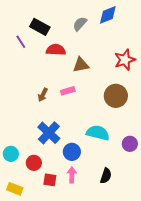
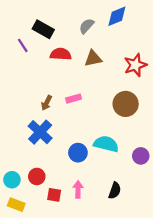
brown triangle: (81, 65) -> (93, 58), moved
blue cross: (49, 133) -> (40, 132), moved
blue circle: (72, 152) -> (78, 153), moved
cyan circle: (11, 154) -> (12, 180), moved

